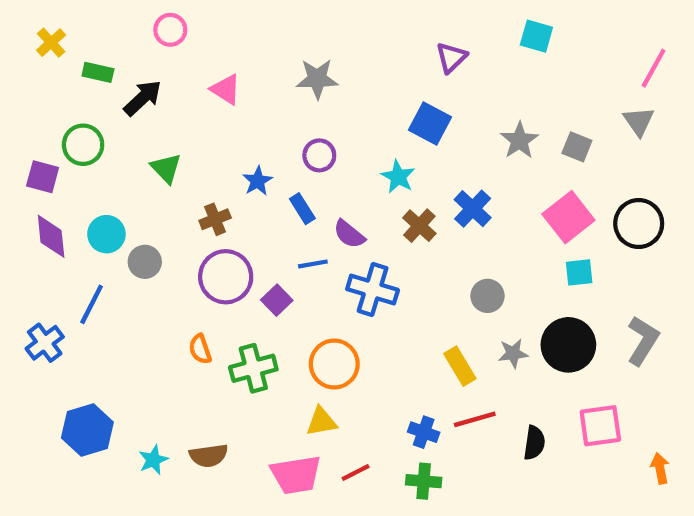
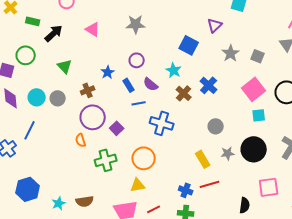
purple triangle: (451, 57) -> (215, 25), moved
purple semicircle: (349, 234) -> (151, 84), moved
gray circle: (145, 262) -> (58, 98), moved
blue line: (313, 264) -> (139, 103), moved
orange semicircle: (200, 349) -> (81, 140), moved
black semicircle: (534, 443) -> (245, 205), moved

